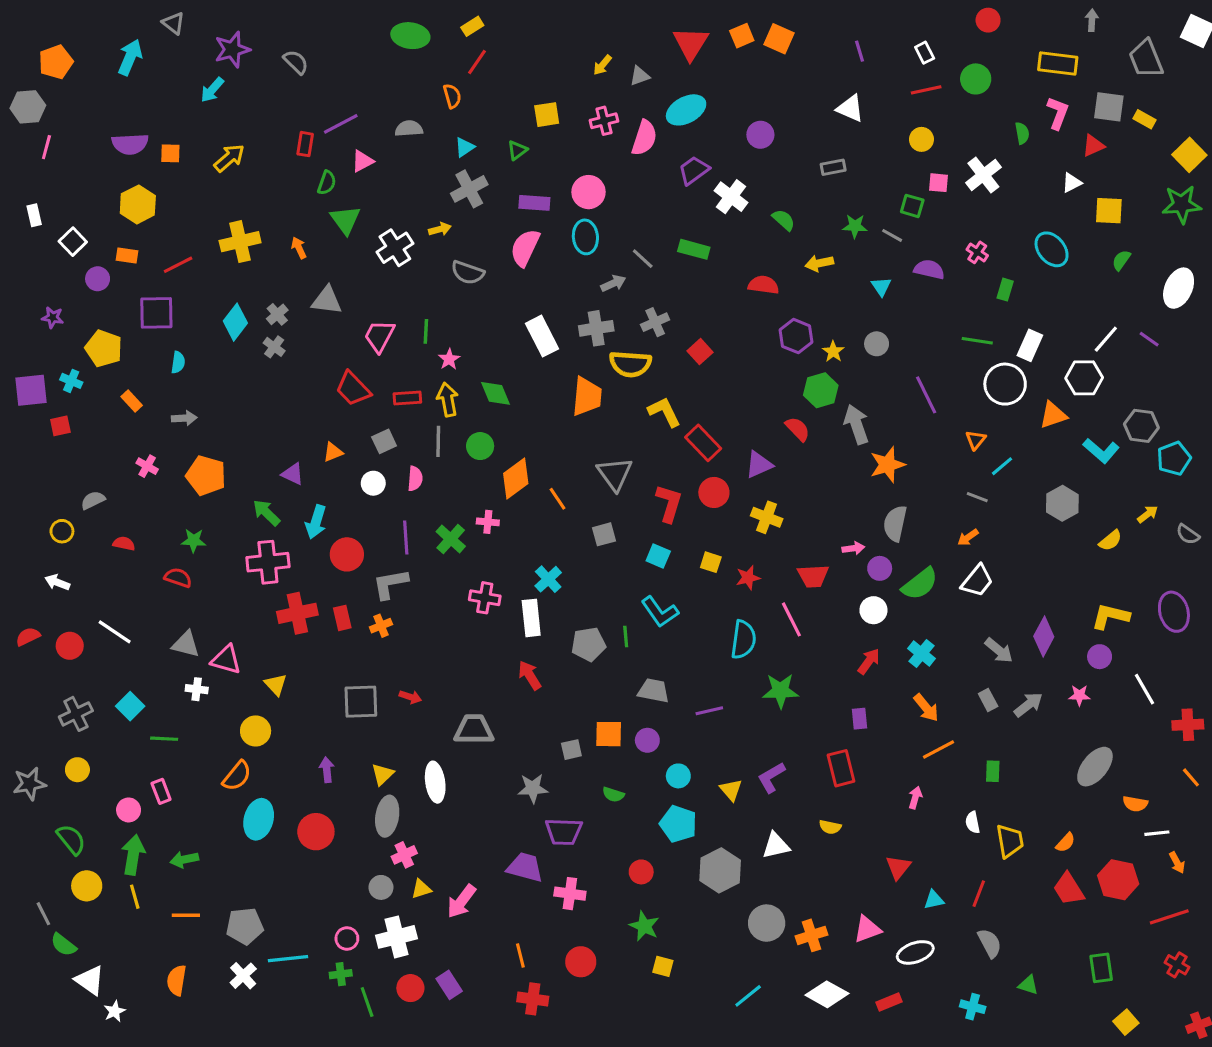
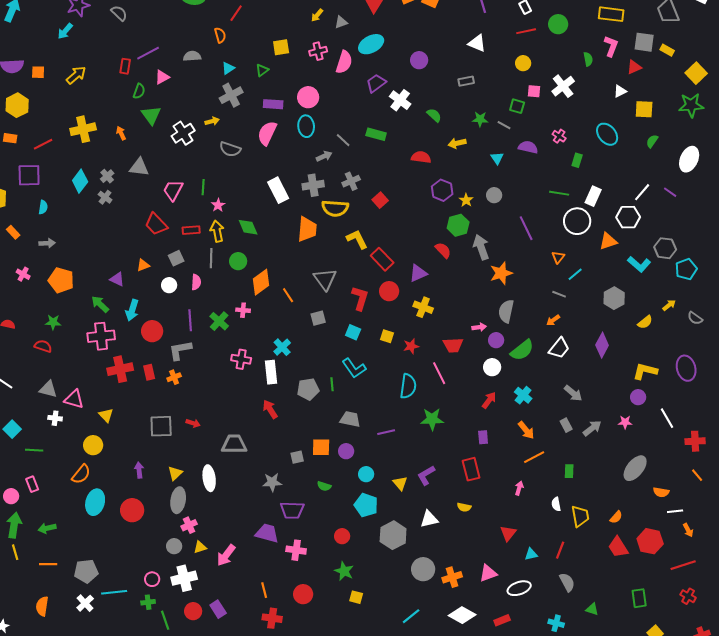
purple diamond: (1044, 637) -> (602, 345), moved

